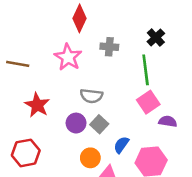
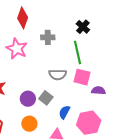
gray semicircle: (91, 96) -> (58, 75), moved
pink square: (148, 102) -> (82, 77), turned -36
orange circle: (90, 158) -> (29, 124), moved

